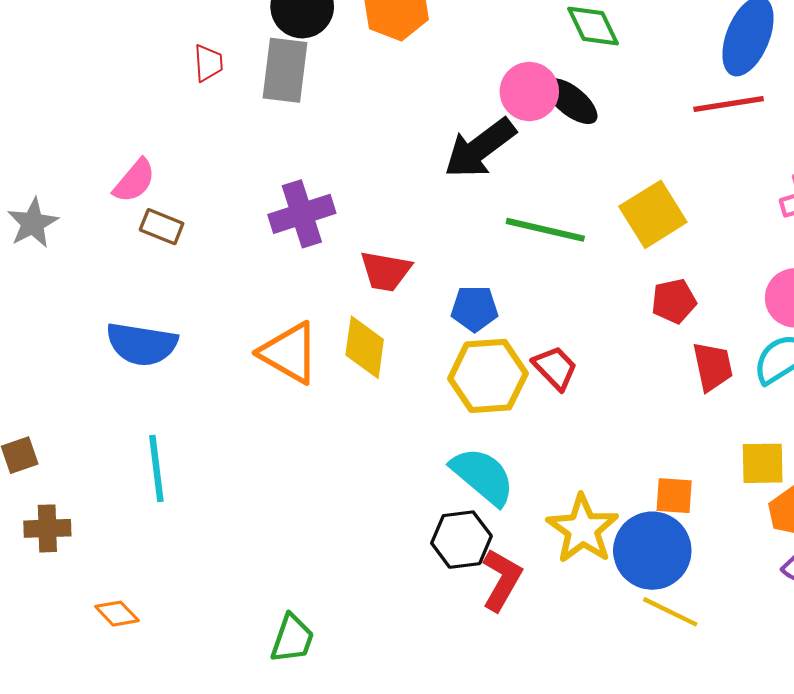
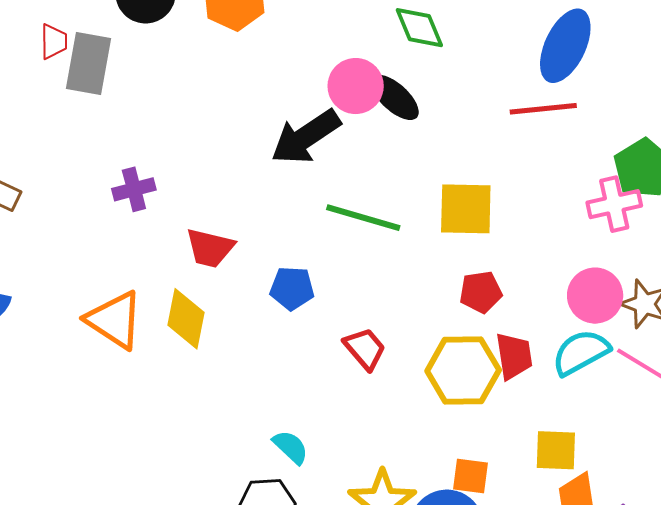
gray rectangle: (285, 70) -> (88, 64), moved
purple cross: (302, 214) -> (134, 189), size x0.7
yellow square: (653, 214) -> (466, 209), turned 30
yellow hexagon: (488, 376) -> (463, 371), moved
cyan semicircle: (483, 476) -> (291, 447), size x0.6

